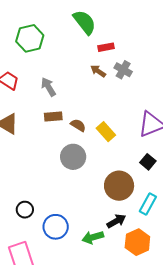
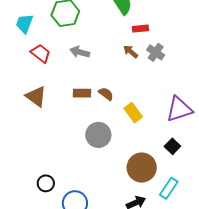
gray arrow: (48, 87) -> (80, 52), moved, turned -48
brown semicircle: (78, 125) -> (106, 94), moved

